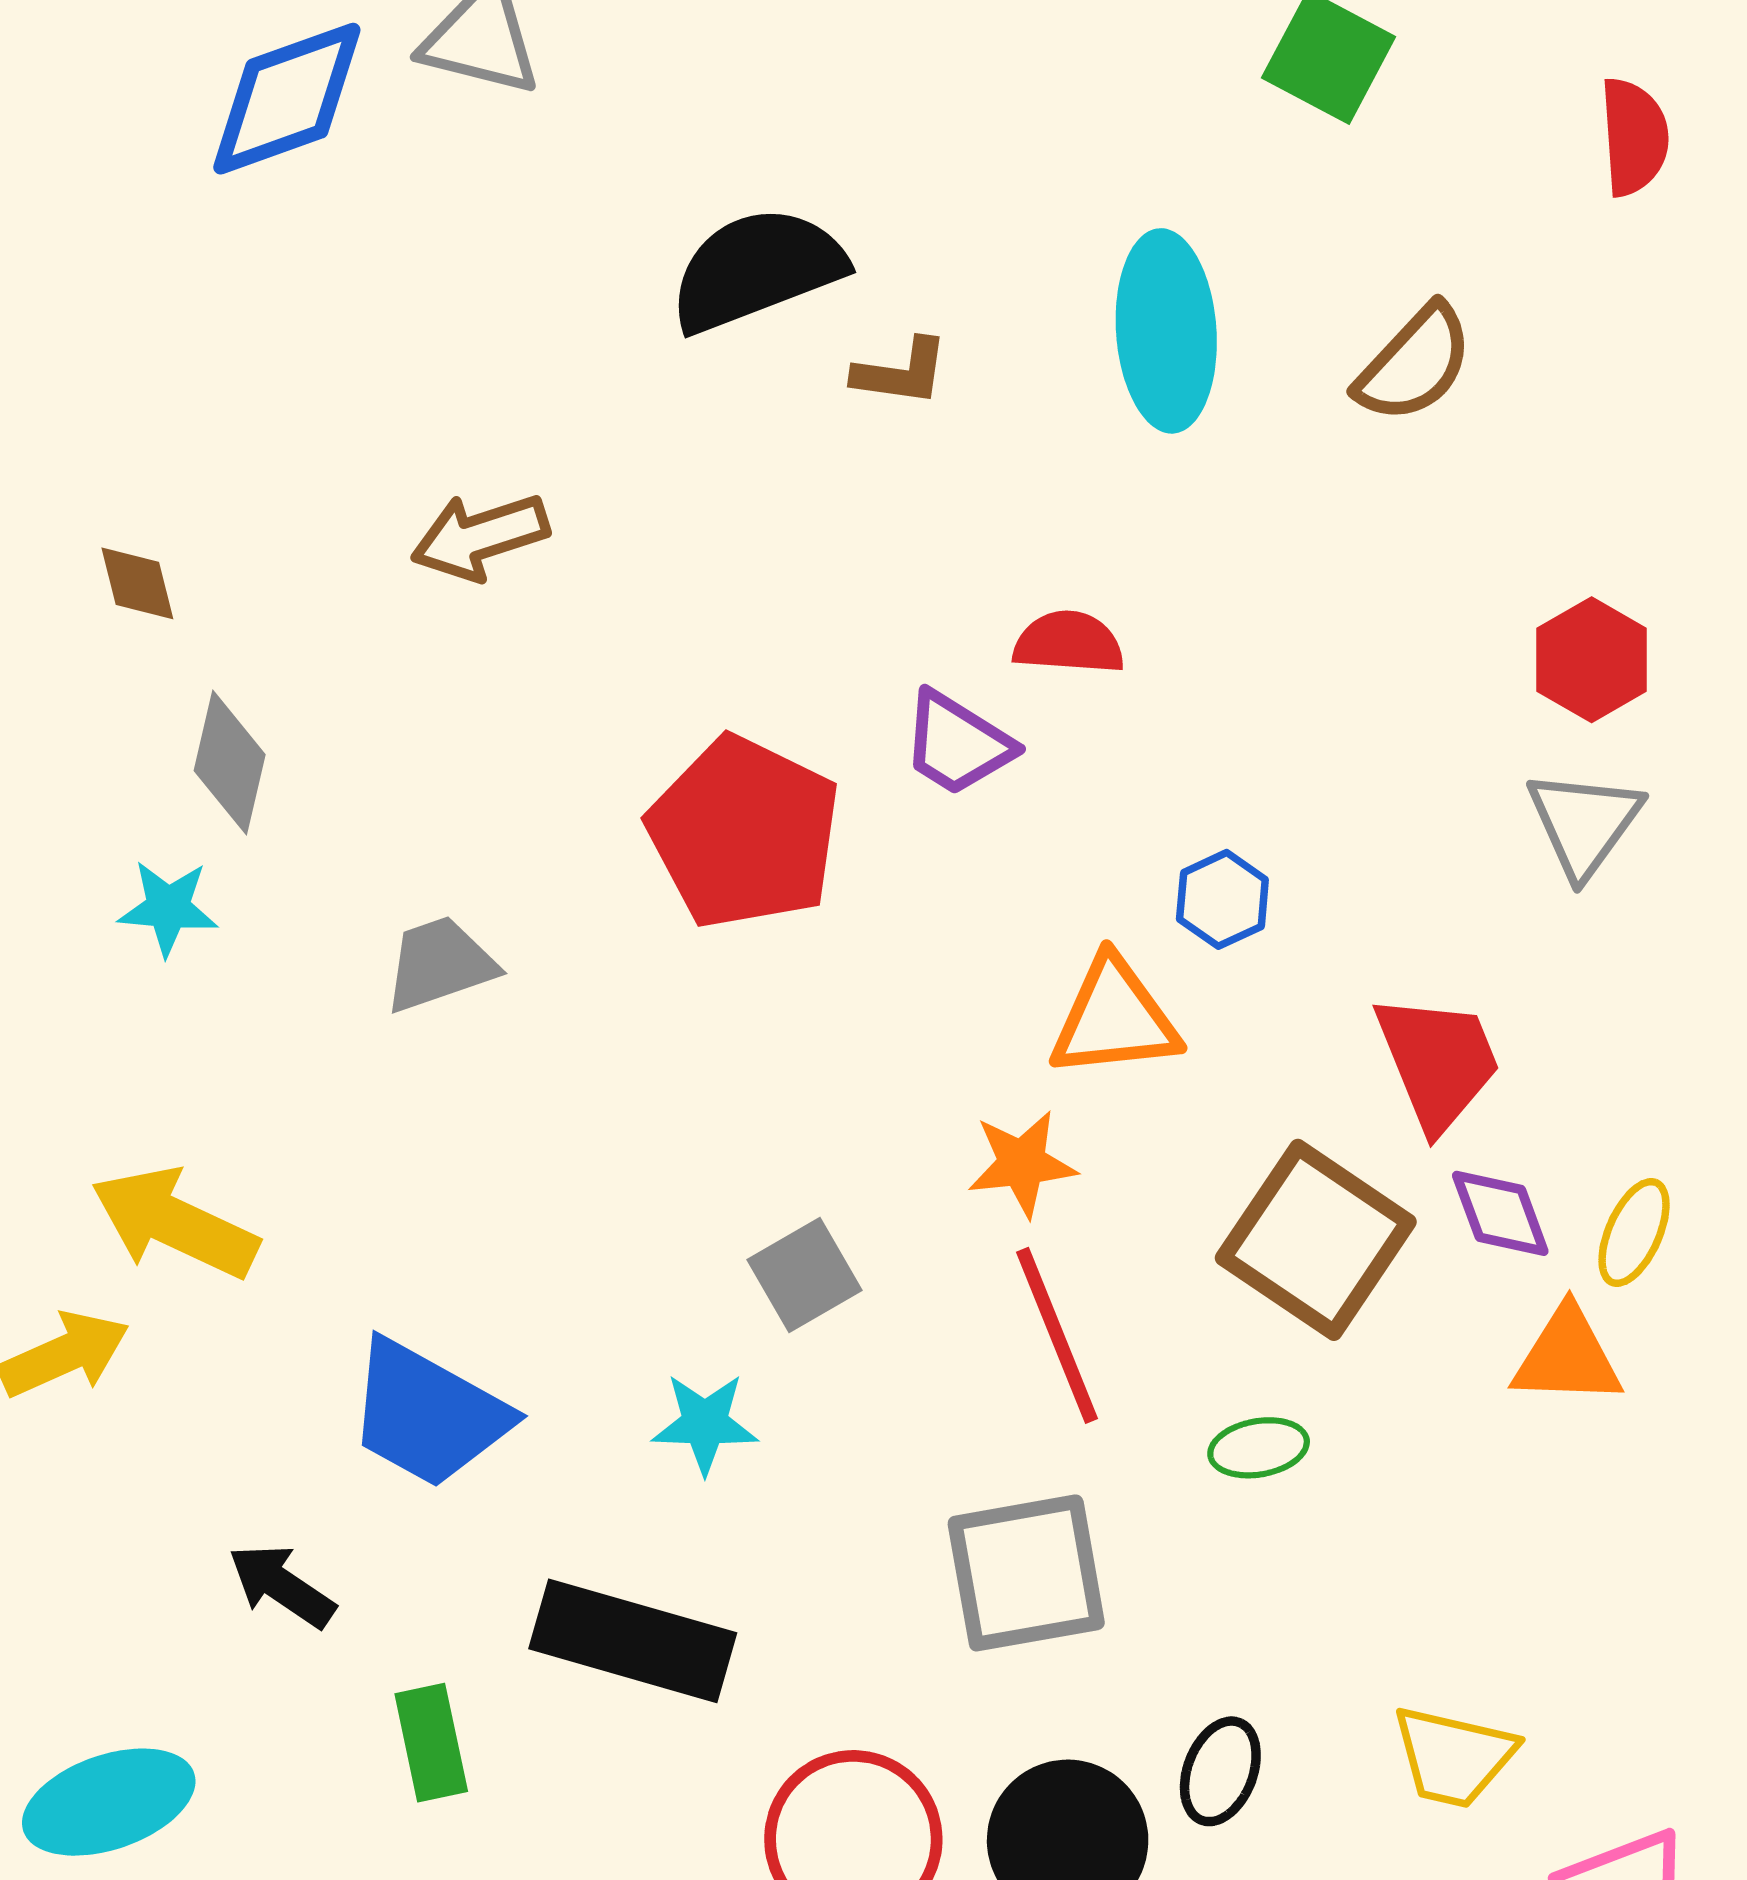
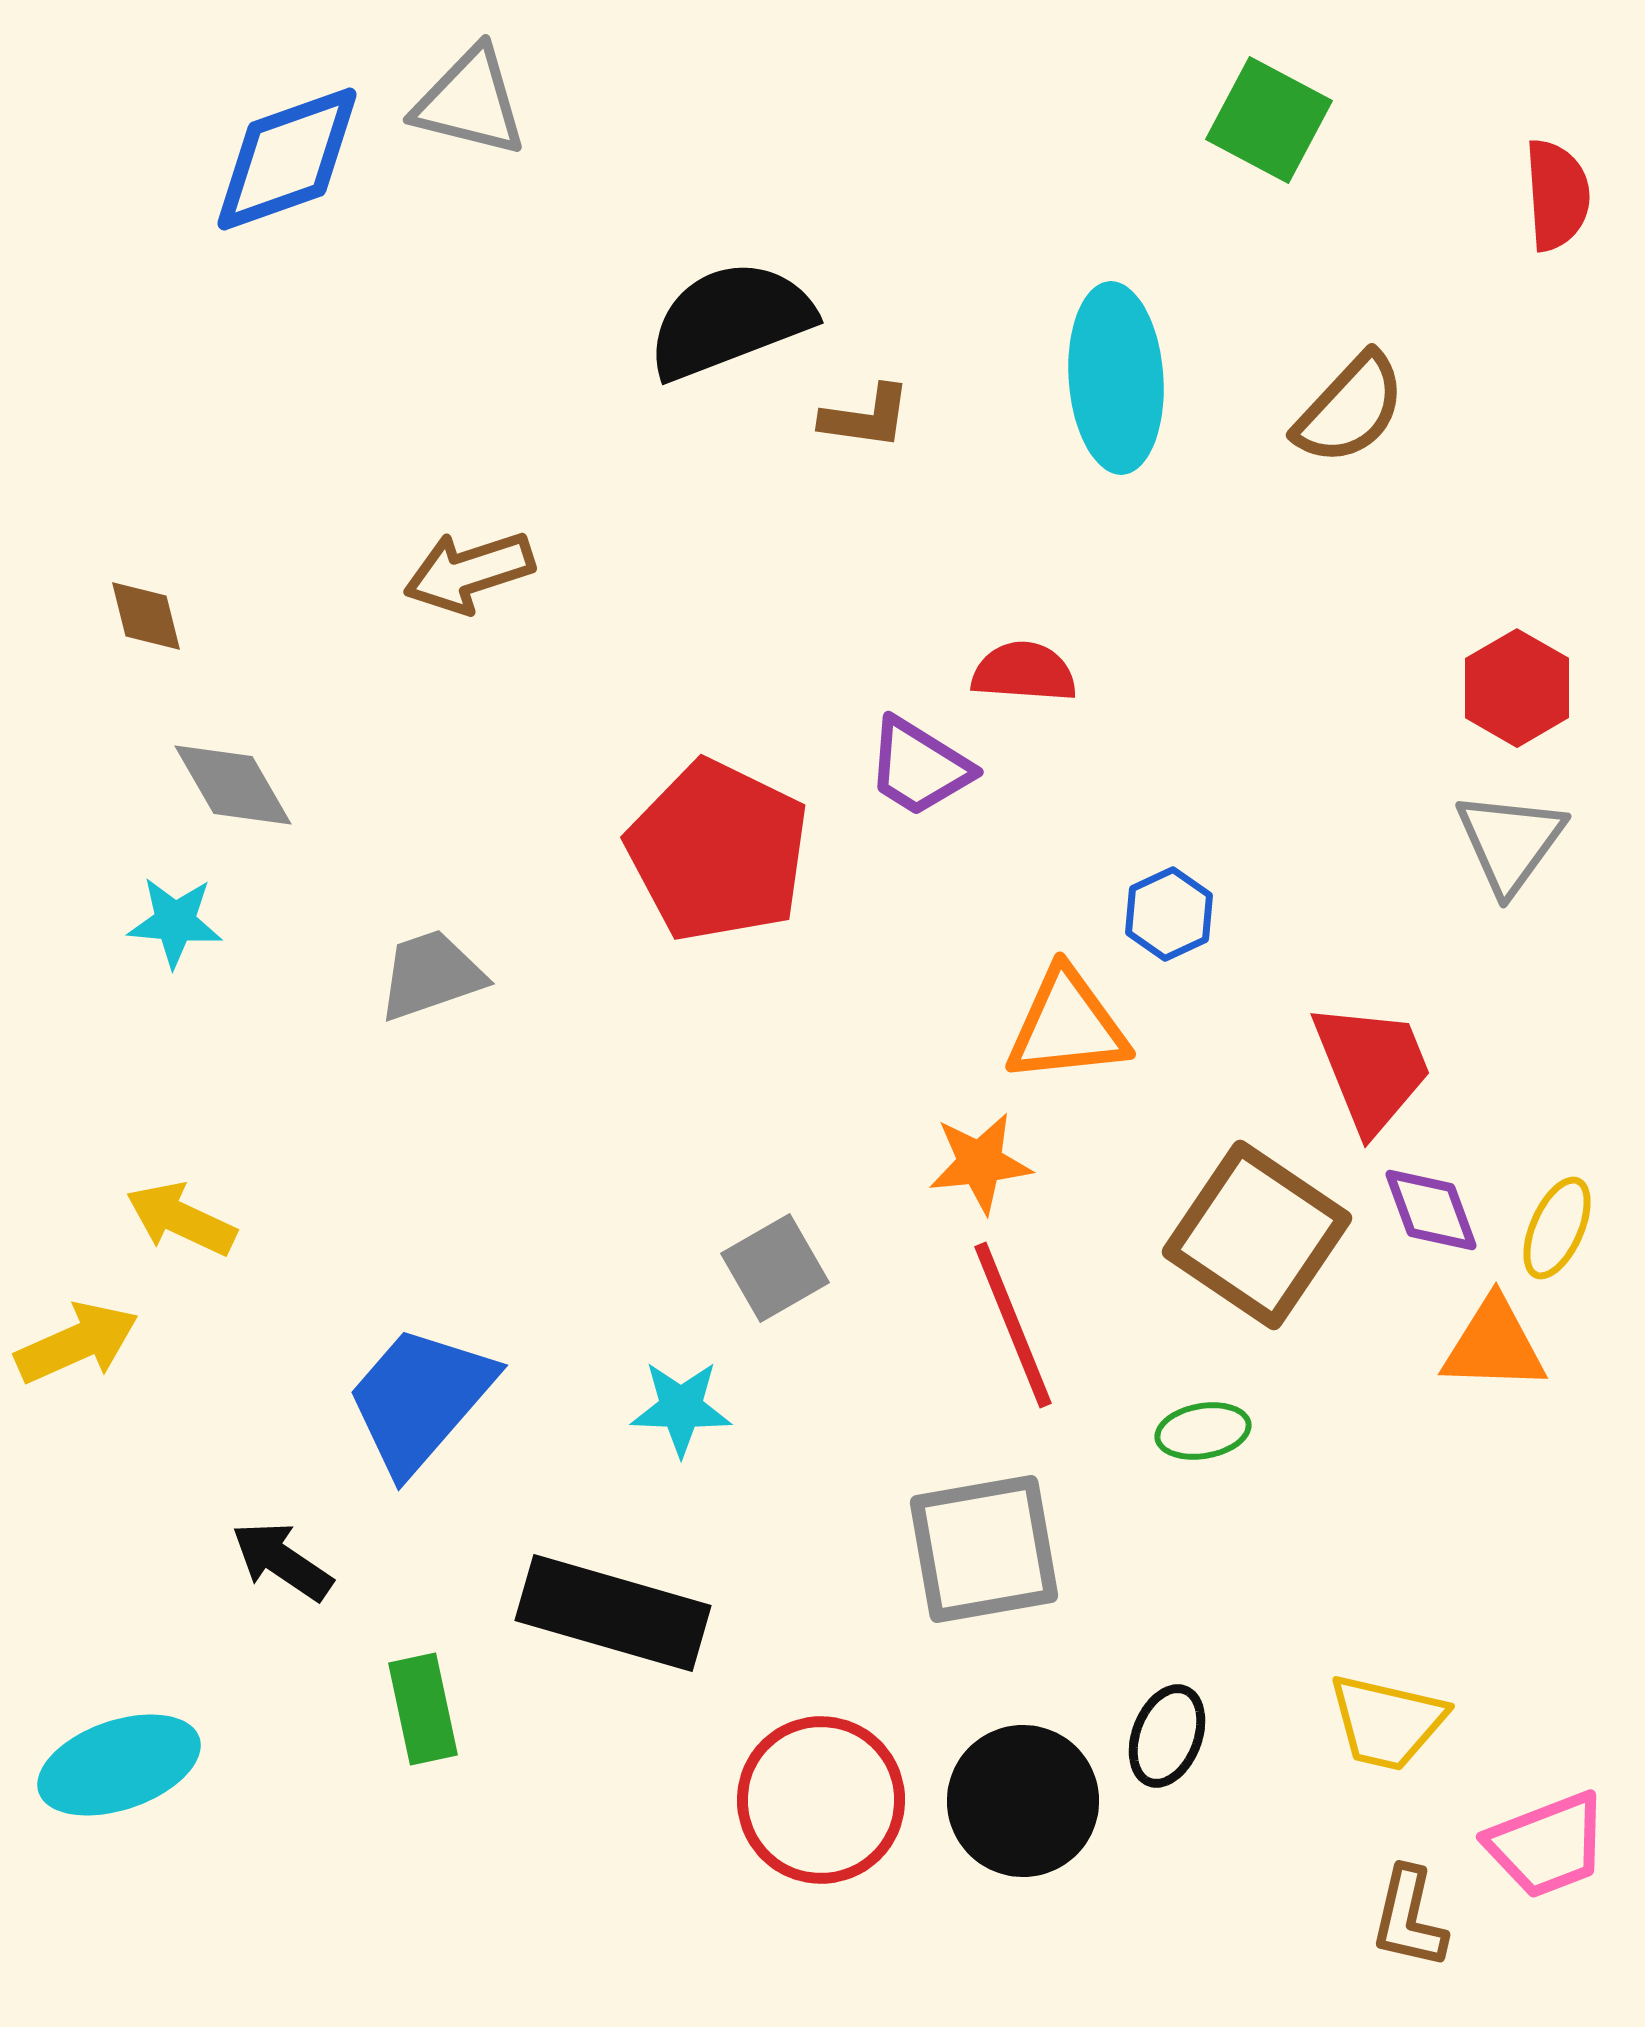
gray diamond: (230, 763) -> (233, 785), turned -43
yellow arrow: (174, 1223) -> (181, 1219), size x0.7
blue trapezoid: (428, 1414) -> (420, 1399), turned 102

